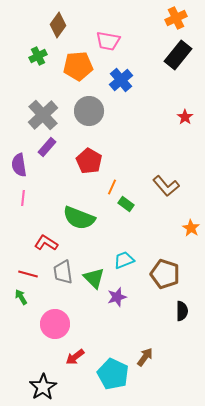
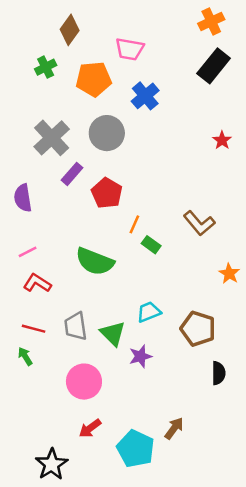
purple rectangle: (47, 147) -> (72, 174), moved
pink line: (23, 198) -> (28, 252), moved, turned 56
red L-shape: (46, 243) -> (37, 283), moved
pink circle: (55, 324) -> (84, 382), moved

